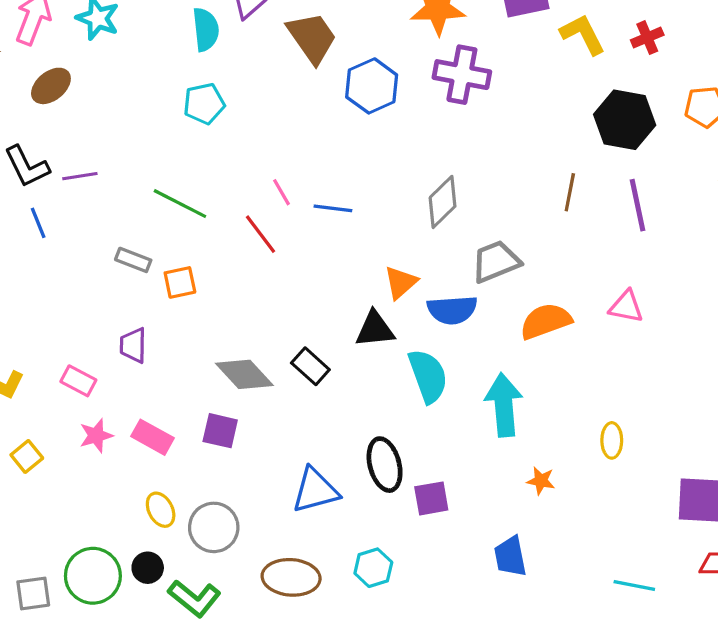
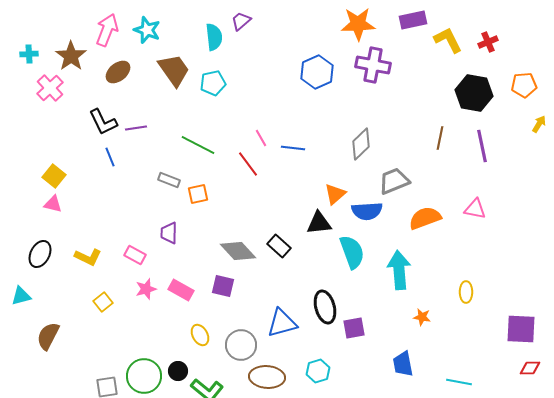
brown trapezoid: (312, 38) -> (174, 70), moved
yellow ellipse: (161, 510) -> (200, 335), moved
gray circle: (214, 527) -> (241, 345), moved
cyan line: (634, 585) -> (459, 382), moved

